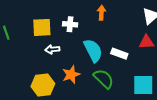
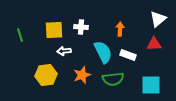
orange arrow: (101, 13) -> (120, 29), moved
green semicircle: (104, 79) -> (113, 79), turned 130
yellow hexagon: (43, 85) -> (46, 75), moved

